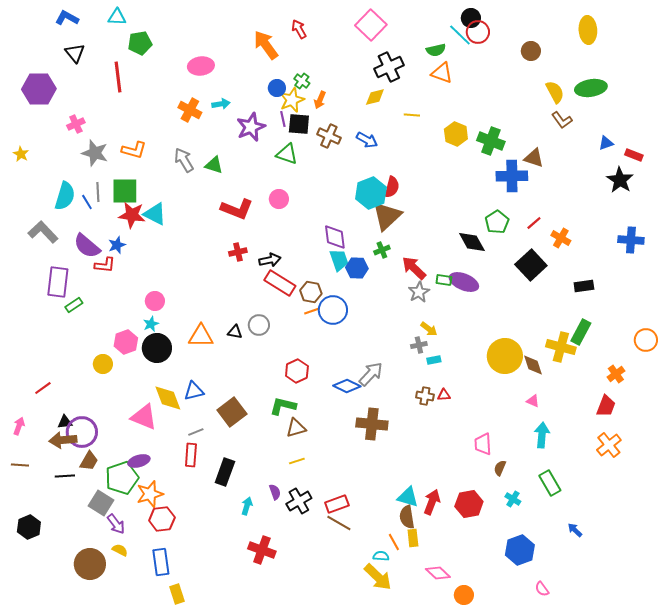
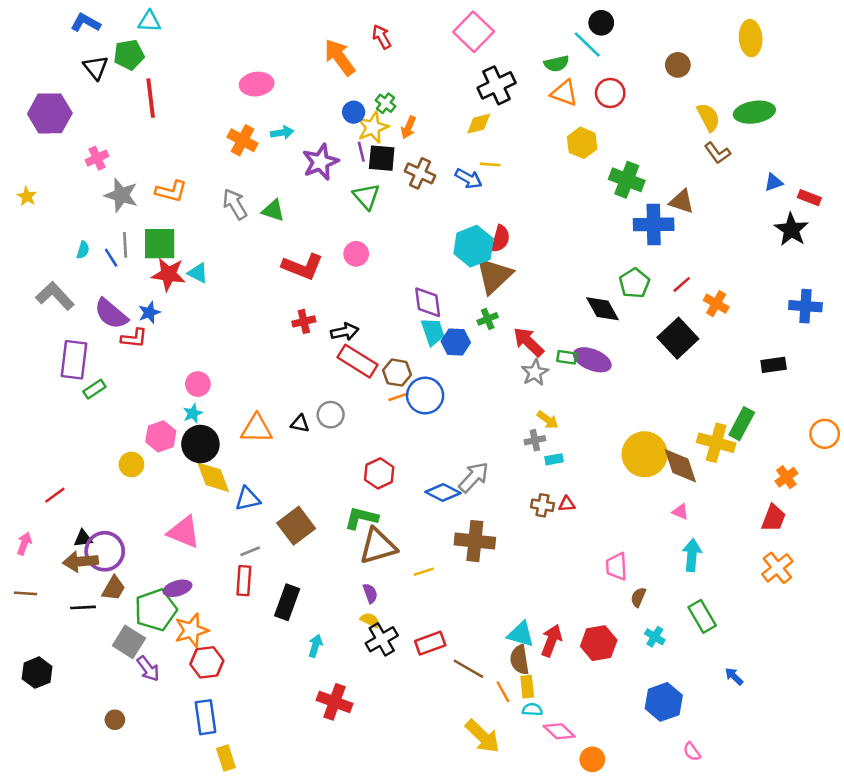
red circle: (478, 32) -> (610, 93), moved
green pentagon: (140, 43) -> (129, 55), moved
yellow line: (412, 115) -> (490, 164), moved
yellow hexagon: (456, 134) -> (582, 143), moved
green triangle: (287, 154) -> (366, 196), turned 30
cyan semicircle: (65, 196) -> (83, 250), size x0.5
cyan triangle: (155, 214) -> (198, 273), size x0.7
black rectangle: (584, 286) -> (774, 365), moved
brown diamond: (533, 365) -> (680, 466), size x1.4
yellow diamond: (168, 398) -> (213, 477), moved
brown triangle: (296, 428) -> (378, 546), size x1.5
yellow line: (297, 461) -> (424, 572), moved
purple semicircle: (275, 492) -> (370, 593), moved
brown line: (339, 523) -> (468, 669), moved
yellow semicircle: (120, 550) -> (370, 620), moved
cyan semicircle: (381, 556) -> (532, 710), moved
brown circle: (90, 564) -> (115, 720), size x0.5

